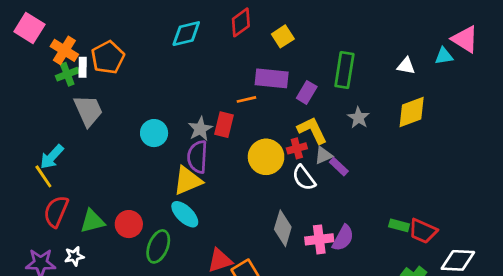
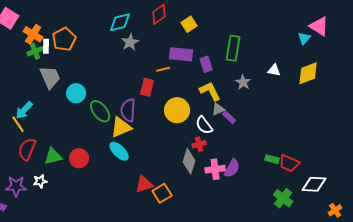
cyan triangle: (444, 56) -> (304, 38), turned -40
white triangle: (406, 66) -> (274, 70), moved
purple rectangle: (307, 92) -> (206, 64), turned -49
yellow diamond: (412, 112) -> (308, 73), moved
gray star: (200, 129) -> (130, 42), moved
cyan circle: (154, 133) -> (76, 93), moved
red cross: (297, 148) -> (199, 144), moved
green ellipse: (158, 246) -> (100, 111), moved, turned -60

